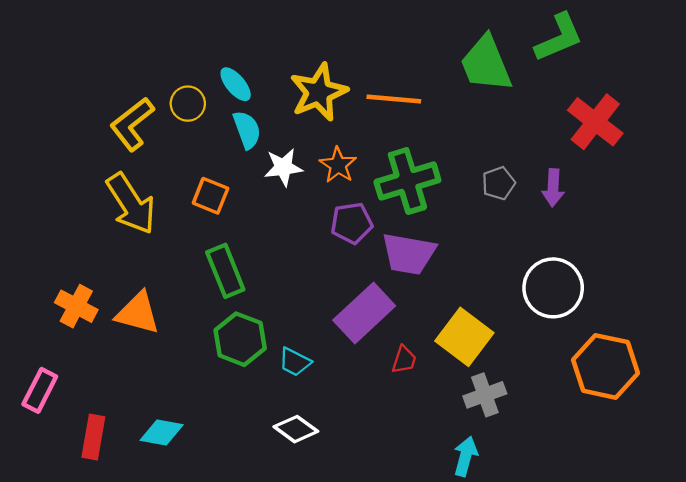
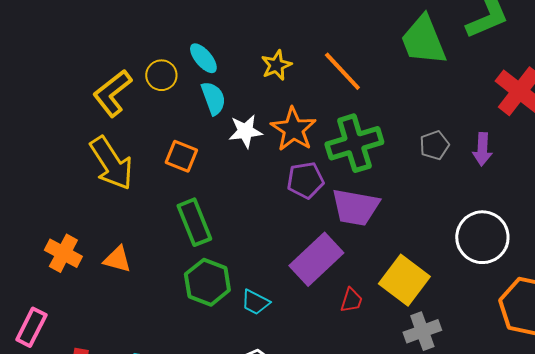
yellow star: (319, 92) -> (276, 65), size x0.6
orange line: (394, 99) -> (342, 71), turned 42
orange star: (338, 165) -> (293, 129), size x1.4
orange triangle: (138, 313) -> (117, 259), size x0.7

